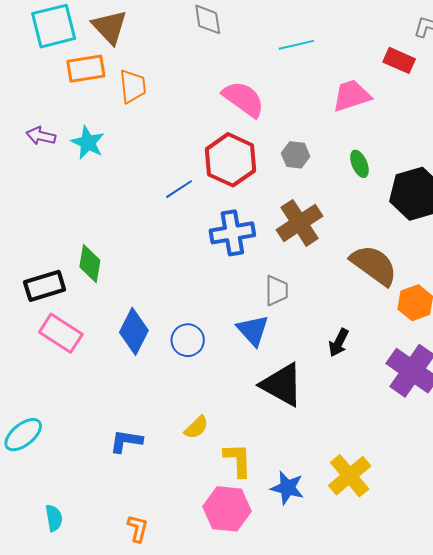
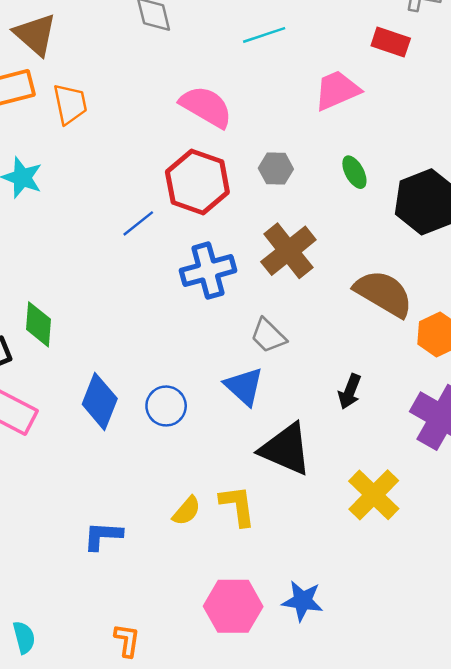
gray trapezoid: (276, 291) -> (268, 336), turned 140
yellow L-shape: (238, 460) -> (238, 506), moved
yellow cross: (350, 476) -> (374, 495), moved
blue star: (287, 488) -> (303, 601), moved

